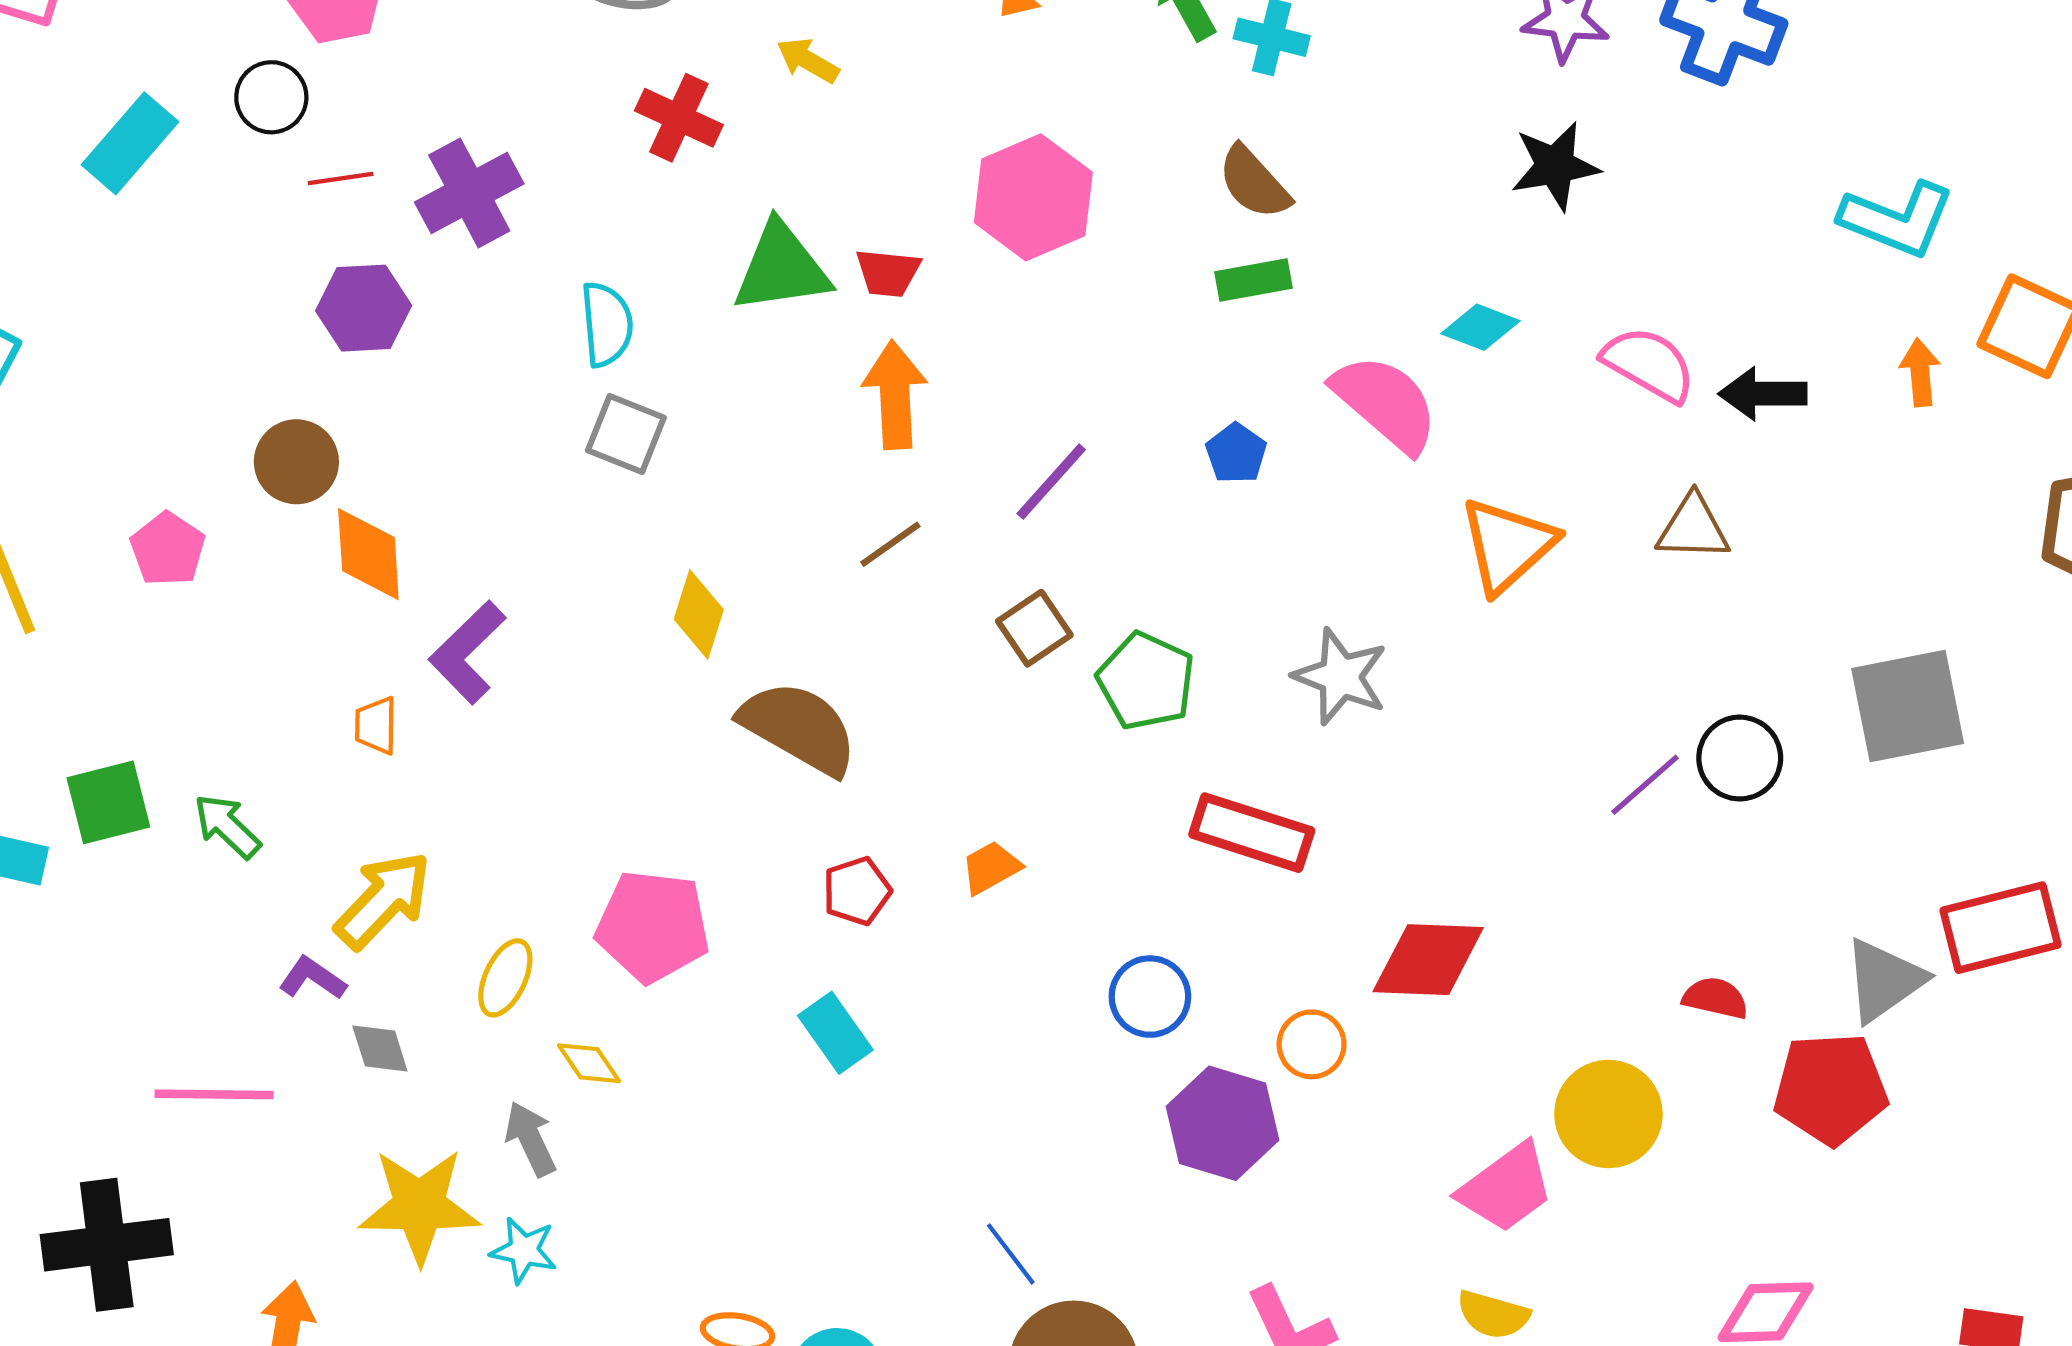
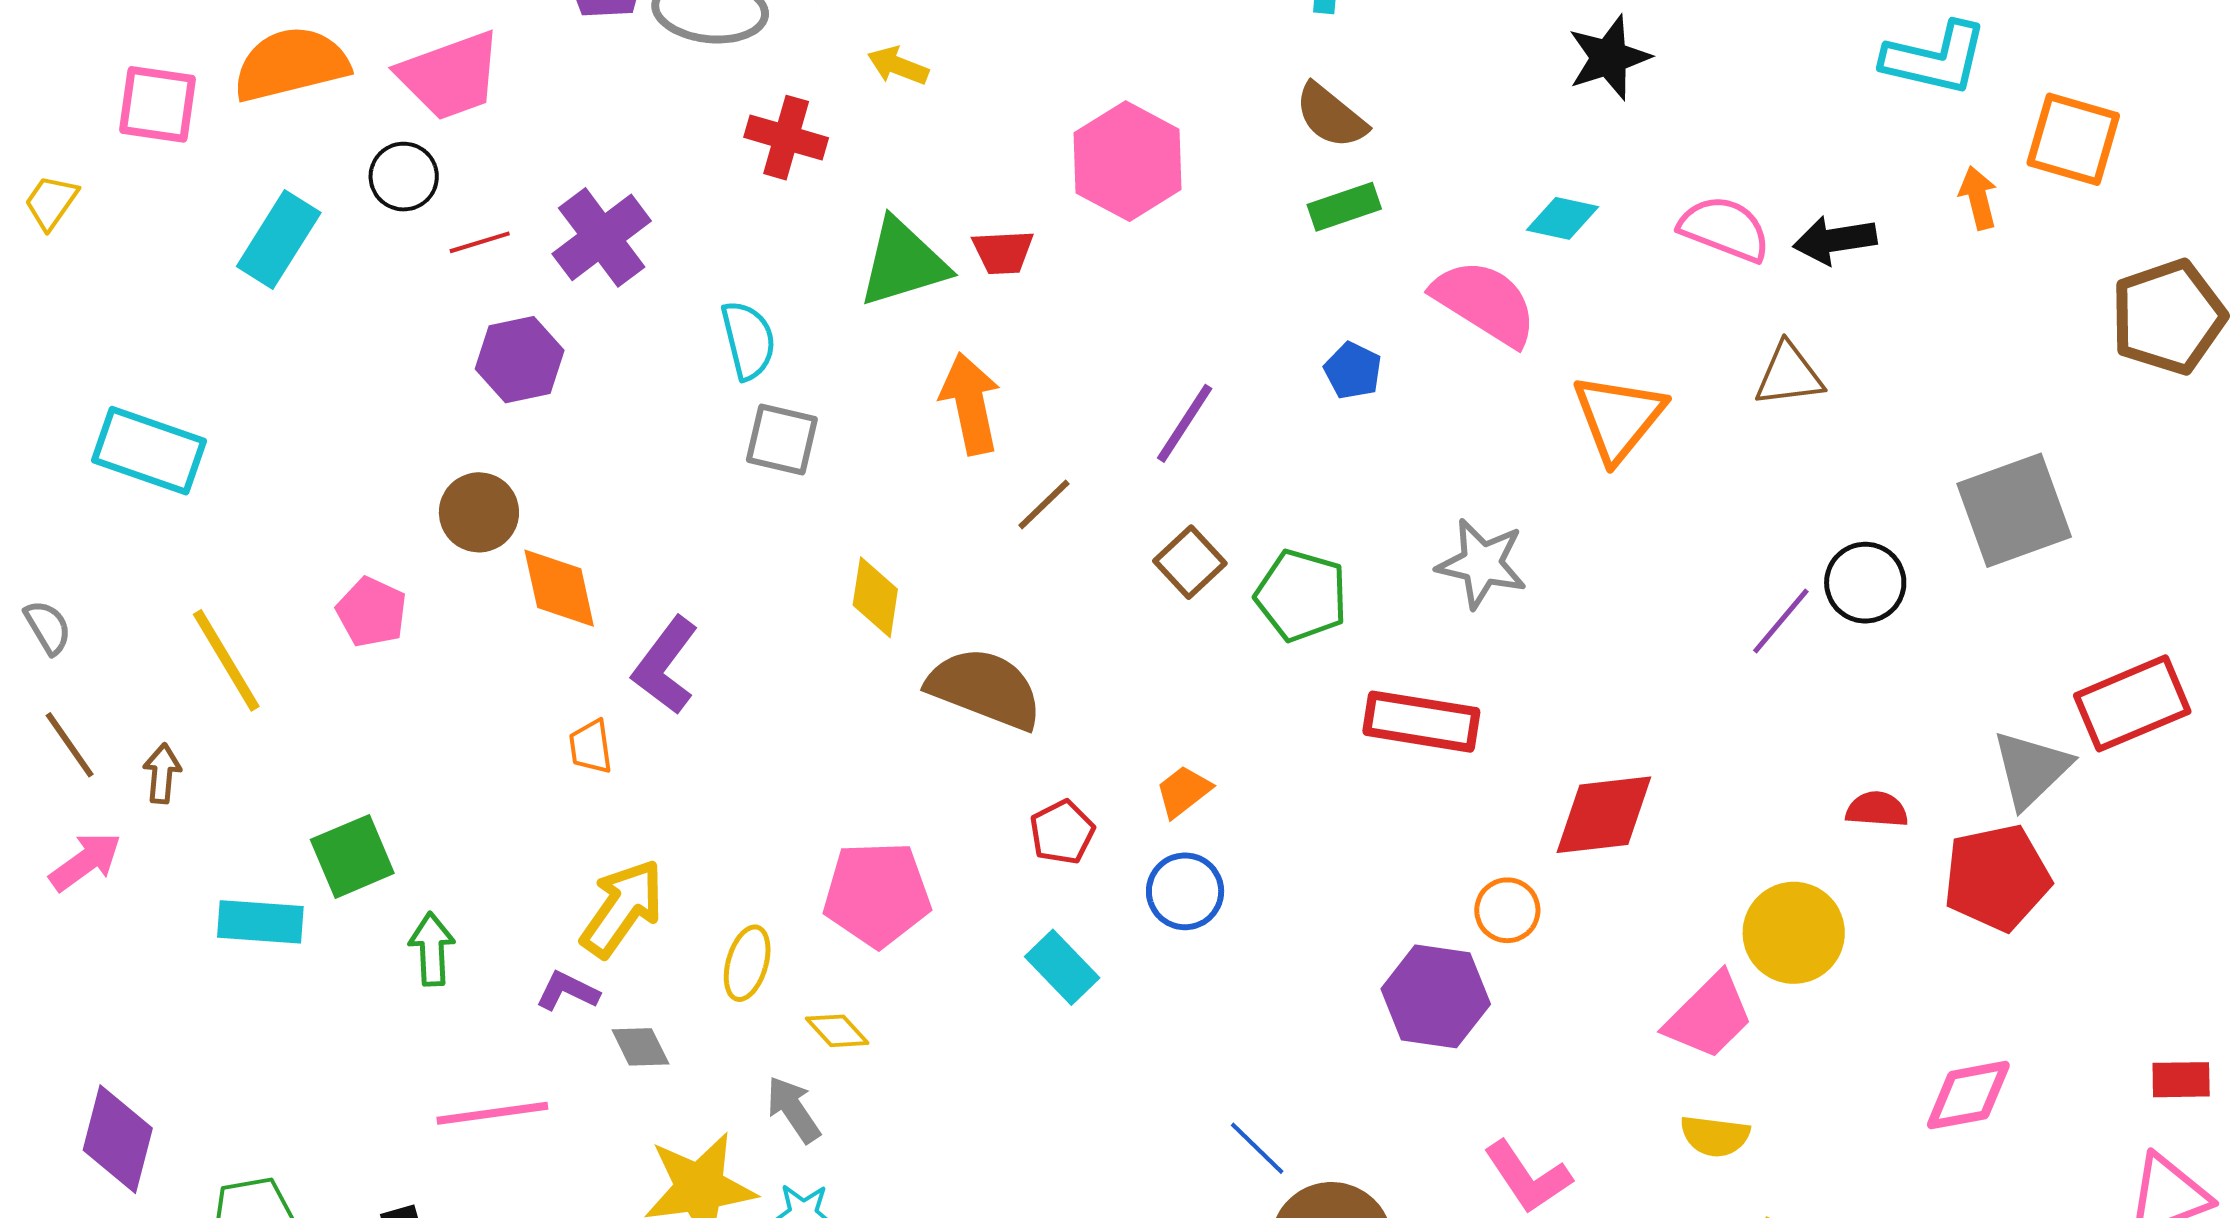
orange arrow: (895, 395) -> (970, 404), moved
green arrow: (227, 826) -> (432, 949), moved, turned 52
blue circle: (1150, 997) -> (1185, 891), moved

